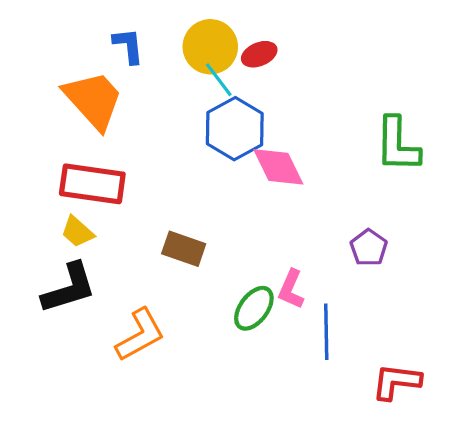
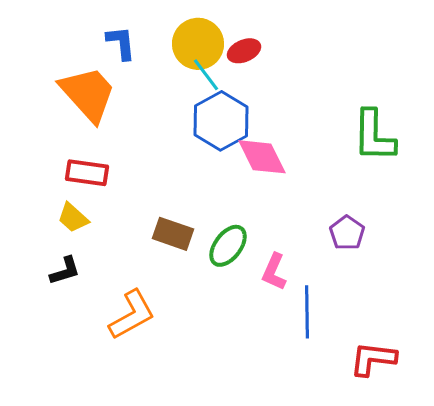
red rectangle: (92, 184) -> (87, 173), size x0.7
black L-shape: (69, 288) -> (65, 271), size x0.6
green ellipse: (254, 308) -> (228, 246), moved

